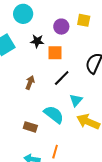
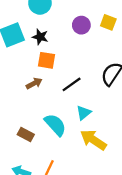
black star: (37, 41) -> (40, 37), moved
orange square: (55, 53) -> (47, 60), moved
brown arrow: (30, 83) -> (34, 83), turned 32

